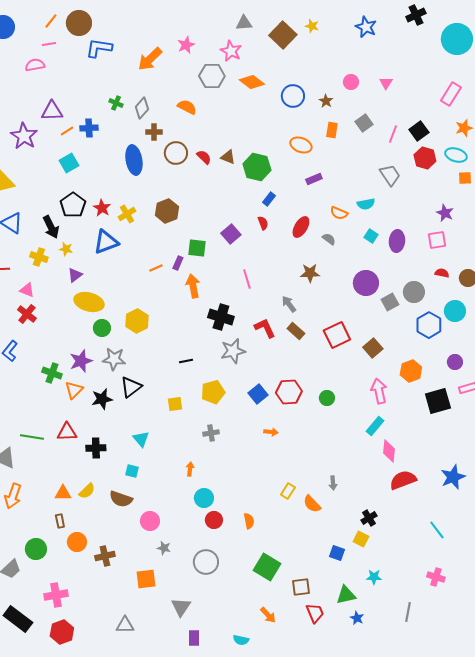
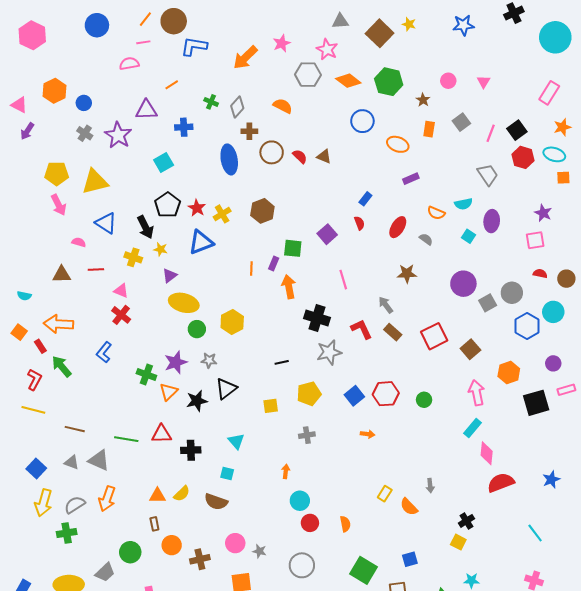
blue star: (366, 27) -> (463, 25), turned -30
blue circle: (293, 96) -> (362, 121), moved
orange line: (67, 131) -> (172, 85), moved
green hexagon: (257, 167) -> (389, 82), moved
purple ellipse: (397, 241) -> (492, 221), moved
orange line: (156, 268) -> (251, 269), turned -64
gray star: (114, 359) -> (209, 360), size x0.7
blue star: (453, 477) -> (551, 480), size x0.7
pink circle: (150, 521) -> (235, 543), moved
blue square: (337, 553) -> (410, 559), moved, turned -35

